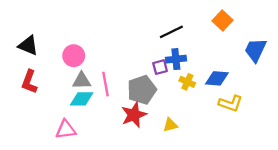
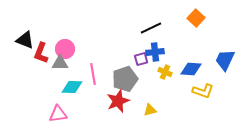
blue trapezoid: (255, 50) -> (225, 60), moved
gray triangle: (82, 81) -> (60, 63), moved
red L-shape: (29, 82) -> (41, 53), moved

